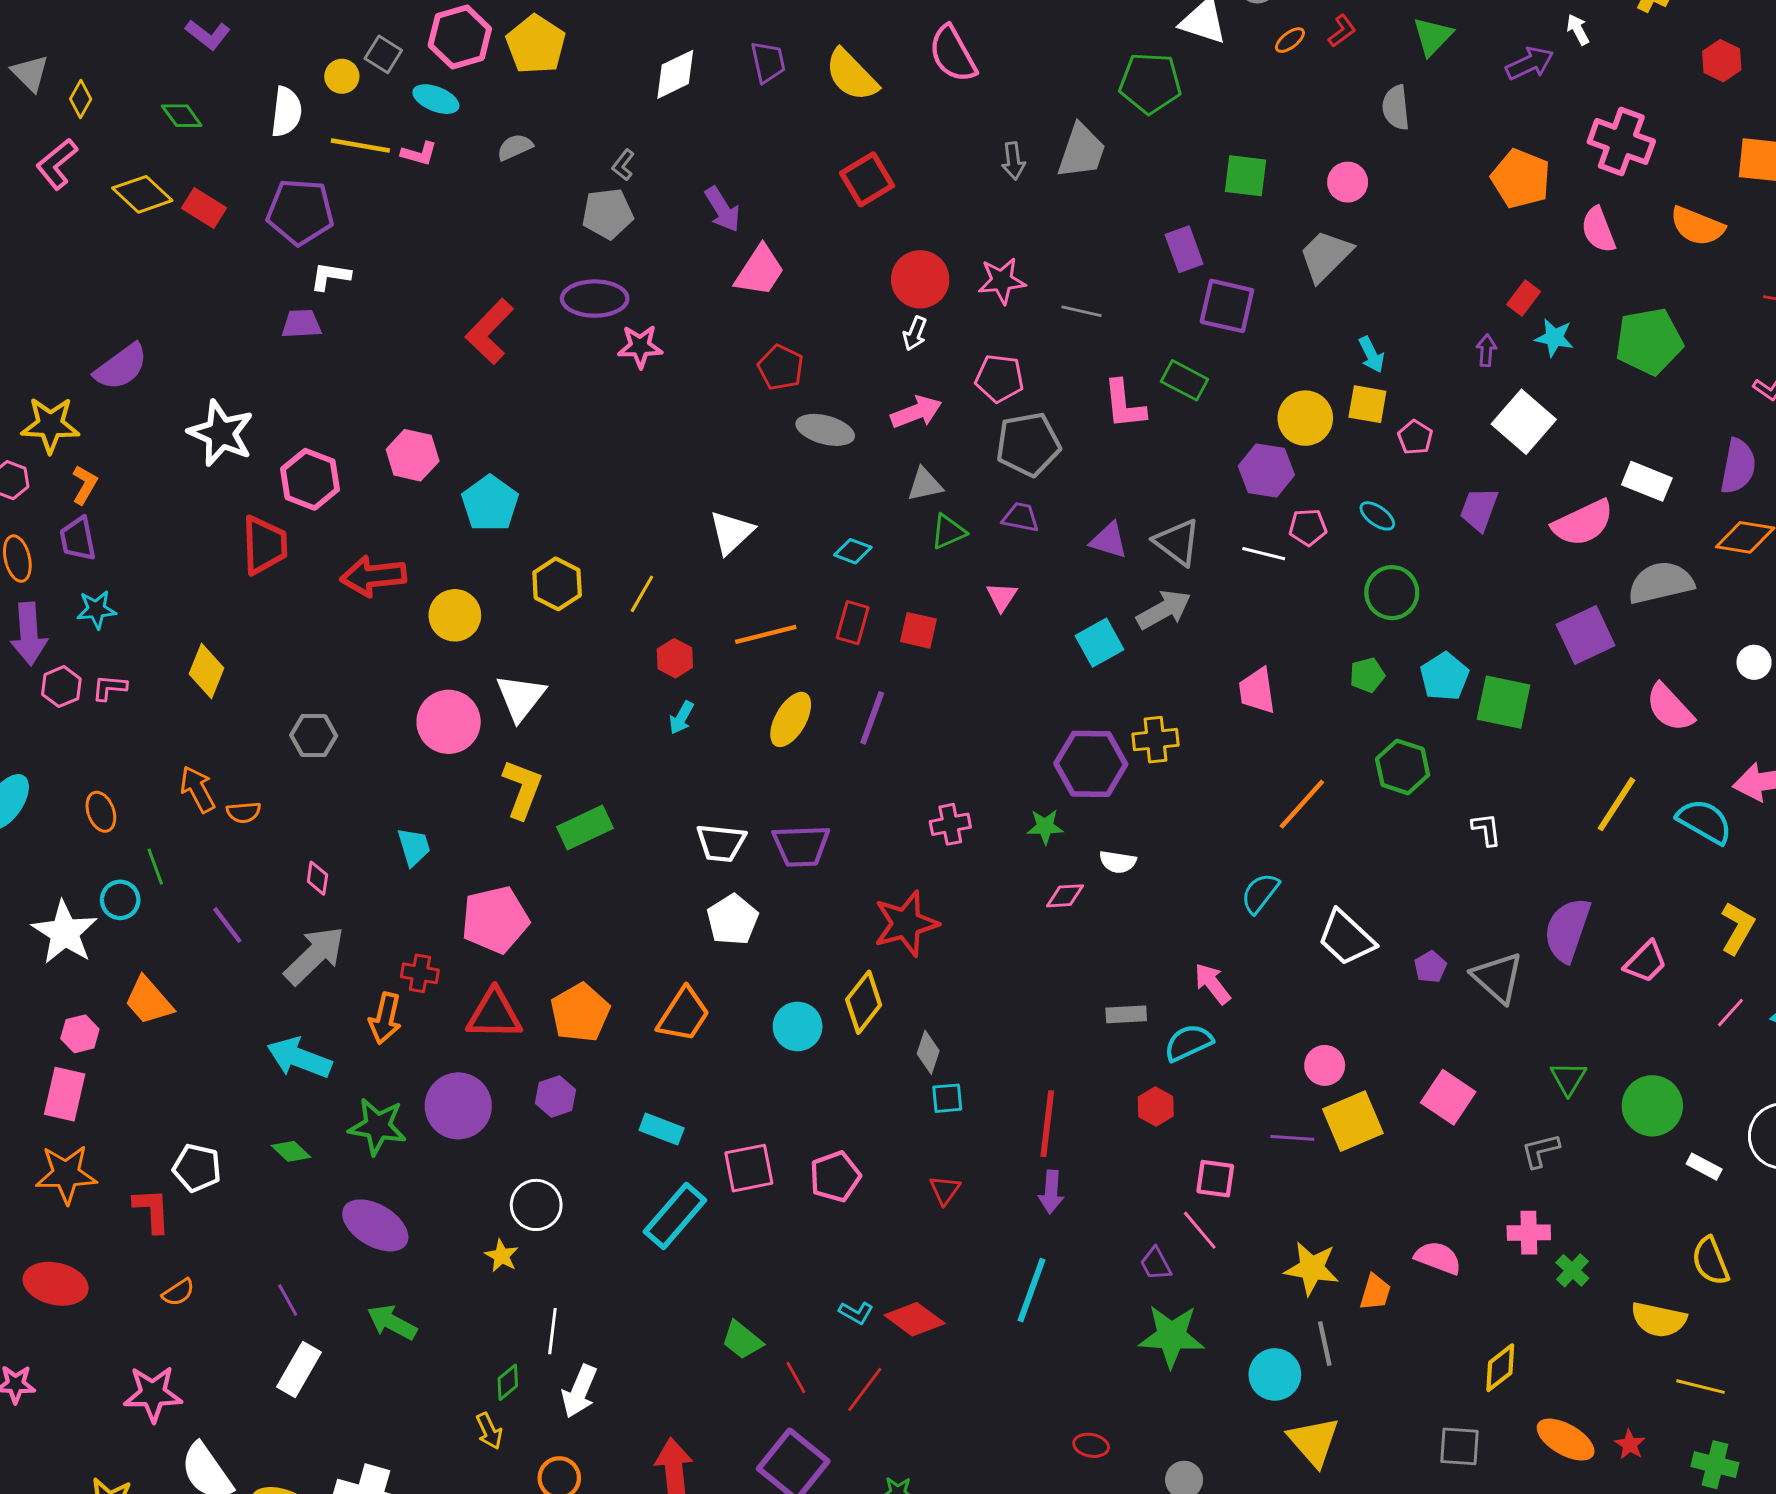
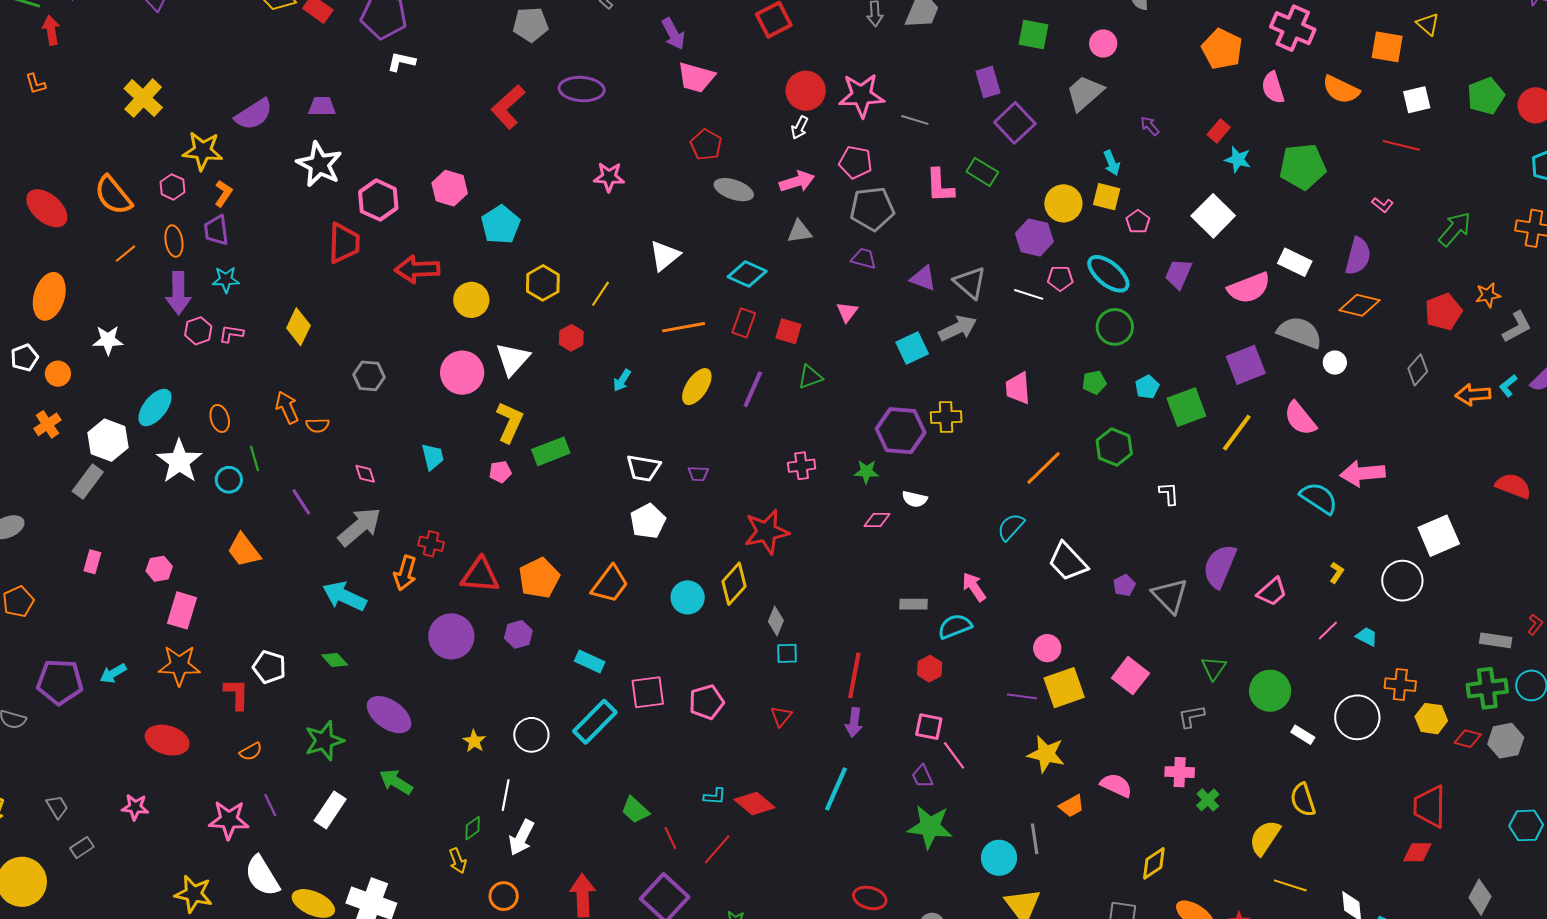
gray pentagon: (608, 214) -> (531, 24), moved
pink trapezoid: (760, 271) -> (696, 77), turned 69
pink star: (1002, 281) -> (862, 95), size x1.4
purple square: (1227, 306) -> (1015, 123), turned 30
purple trapezoid: (301, 324) -> (322, 106), moved
pink star: (640, 346) -> (609, 177), moved
purple arrow: (1486, 350) -> (1150, 126), moved, turned -50
cyan ellipse: (1377, 516) -> (1108, 274), size x1.8
green triangle: (948, 532) -> (810, 377), moved
cyan diamond: (853, 551) -> (747, 274), size x1.5
gray semicircle: (1661, 583) -> (1300, 332), turned 30
red hexagon: (675, 658) -> (571, 338), moved
white circle: (1754, 662) -> (1335, 363), moved
cyan pentagon: (1444, 677) -> (1147, 387), size x0.7
green square: (1504, 702) -> (1186, 407), turned -36
yellow line: (1617, 804) -> (1237, 433), moved
purple trapezoid: (801, 846) -> (698, 474), size x0.5
pink diamond: (317, 878) -> (365, 474), turned -30
pink pentagon: (495, 920) -> (500, 472), moved, size x0.5
yellow L-shape: (1738, 928) -> (1337, 573), size x0.6
white star: (65, 932) -> (179, 461), moved
pink hexagon: (80, 1034) -> (159, 569), moved
green star: (377, 1126) -> (324, 741), moved, turned -30
pink square: (1215, 1179) -> (929, 727), moved
white circle: (536, 1205) -> (531, 735), moved
yellow star: (1312, 1268) -> (1046, 754), moved
orange trapezoid: (1375, 1292) -> (1072, 806), turned 40
purple line: (288, 1300) -> (270, 805), moved
cyan L-shape: (856, 1313) -> (715, 796), turned -30
yellow semicircle: (1659, 1320) -> (1265, 838), turned 108
red ellipse: (1091, 1445) -> (870, 898), size x1.4

